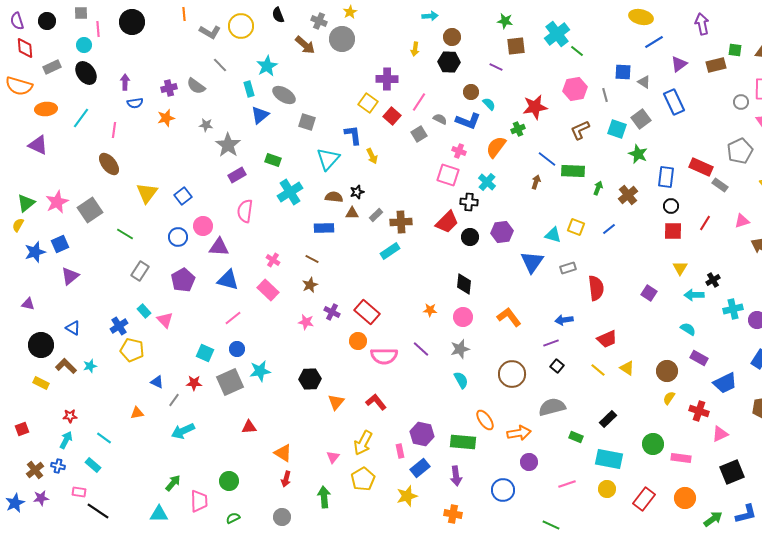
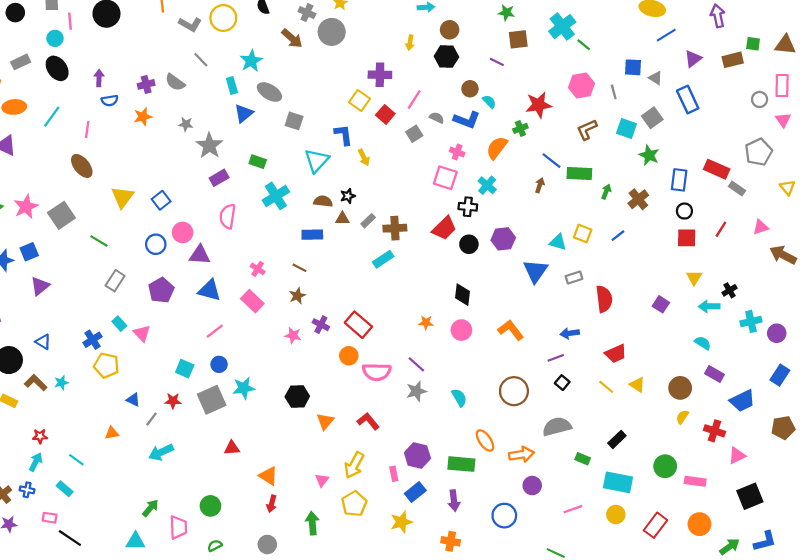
gray star: (460, 349) -> (416, 391), moved

